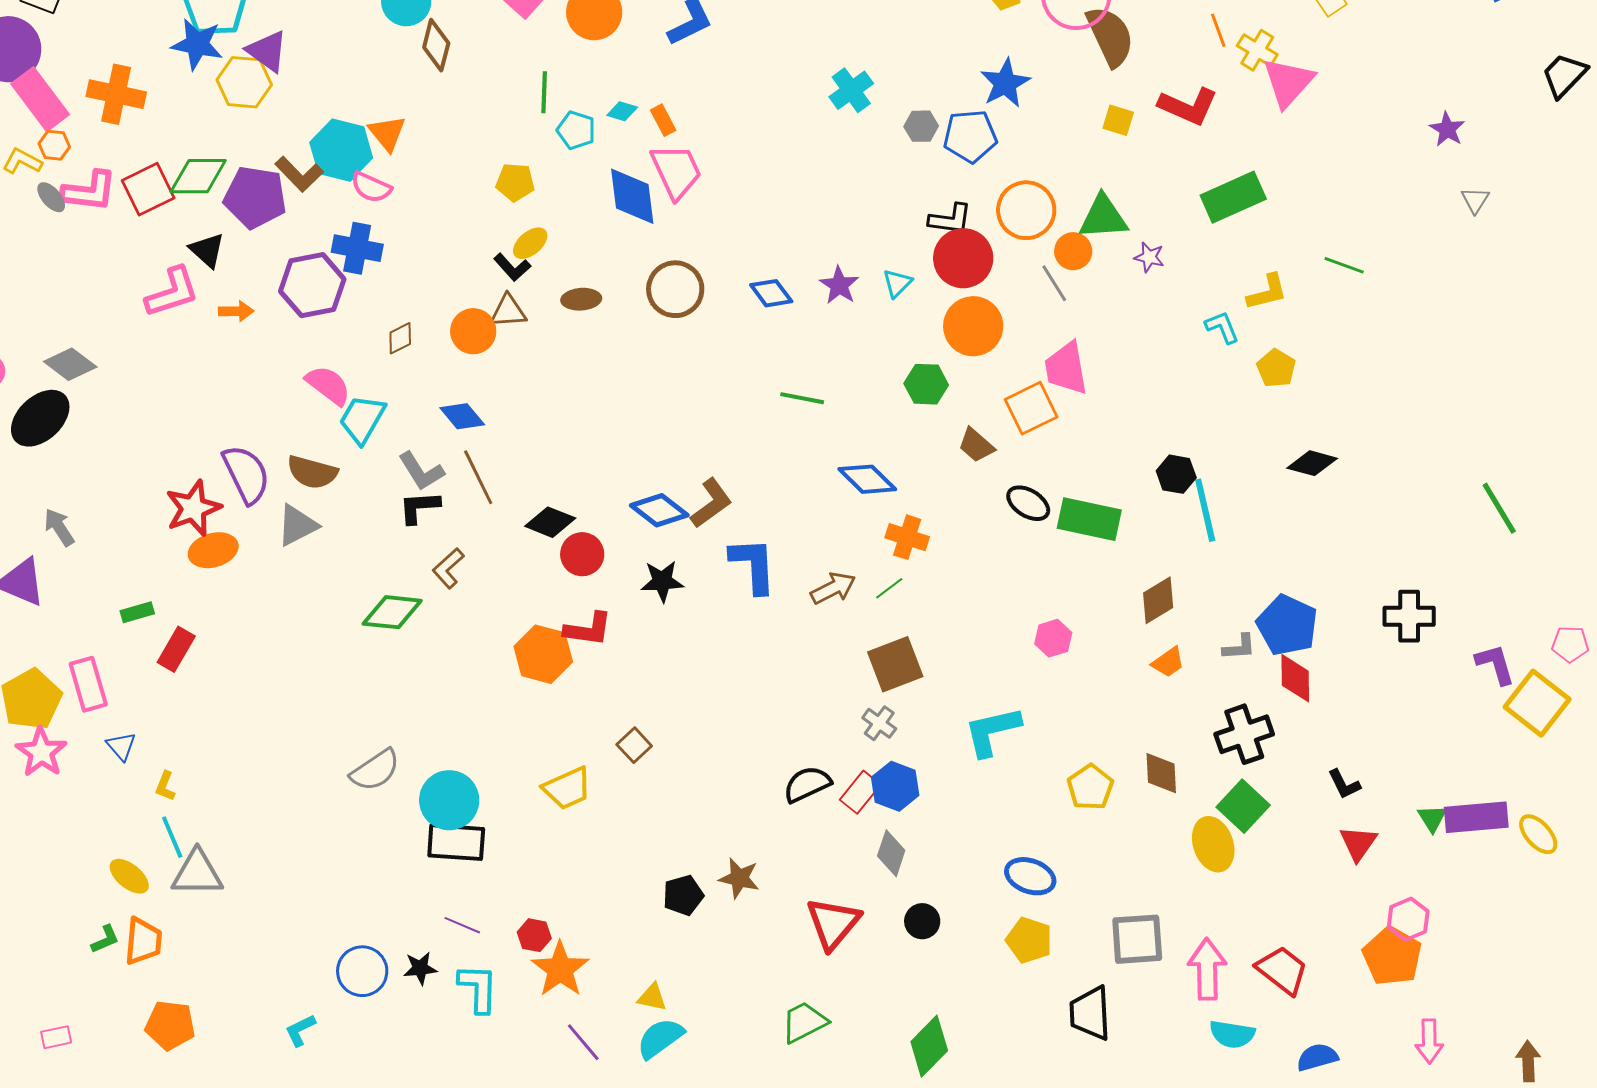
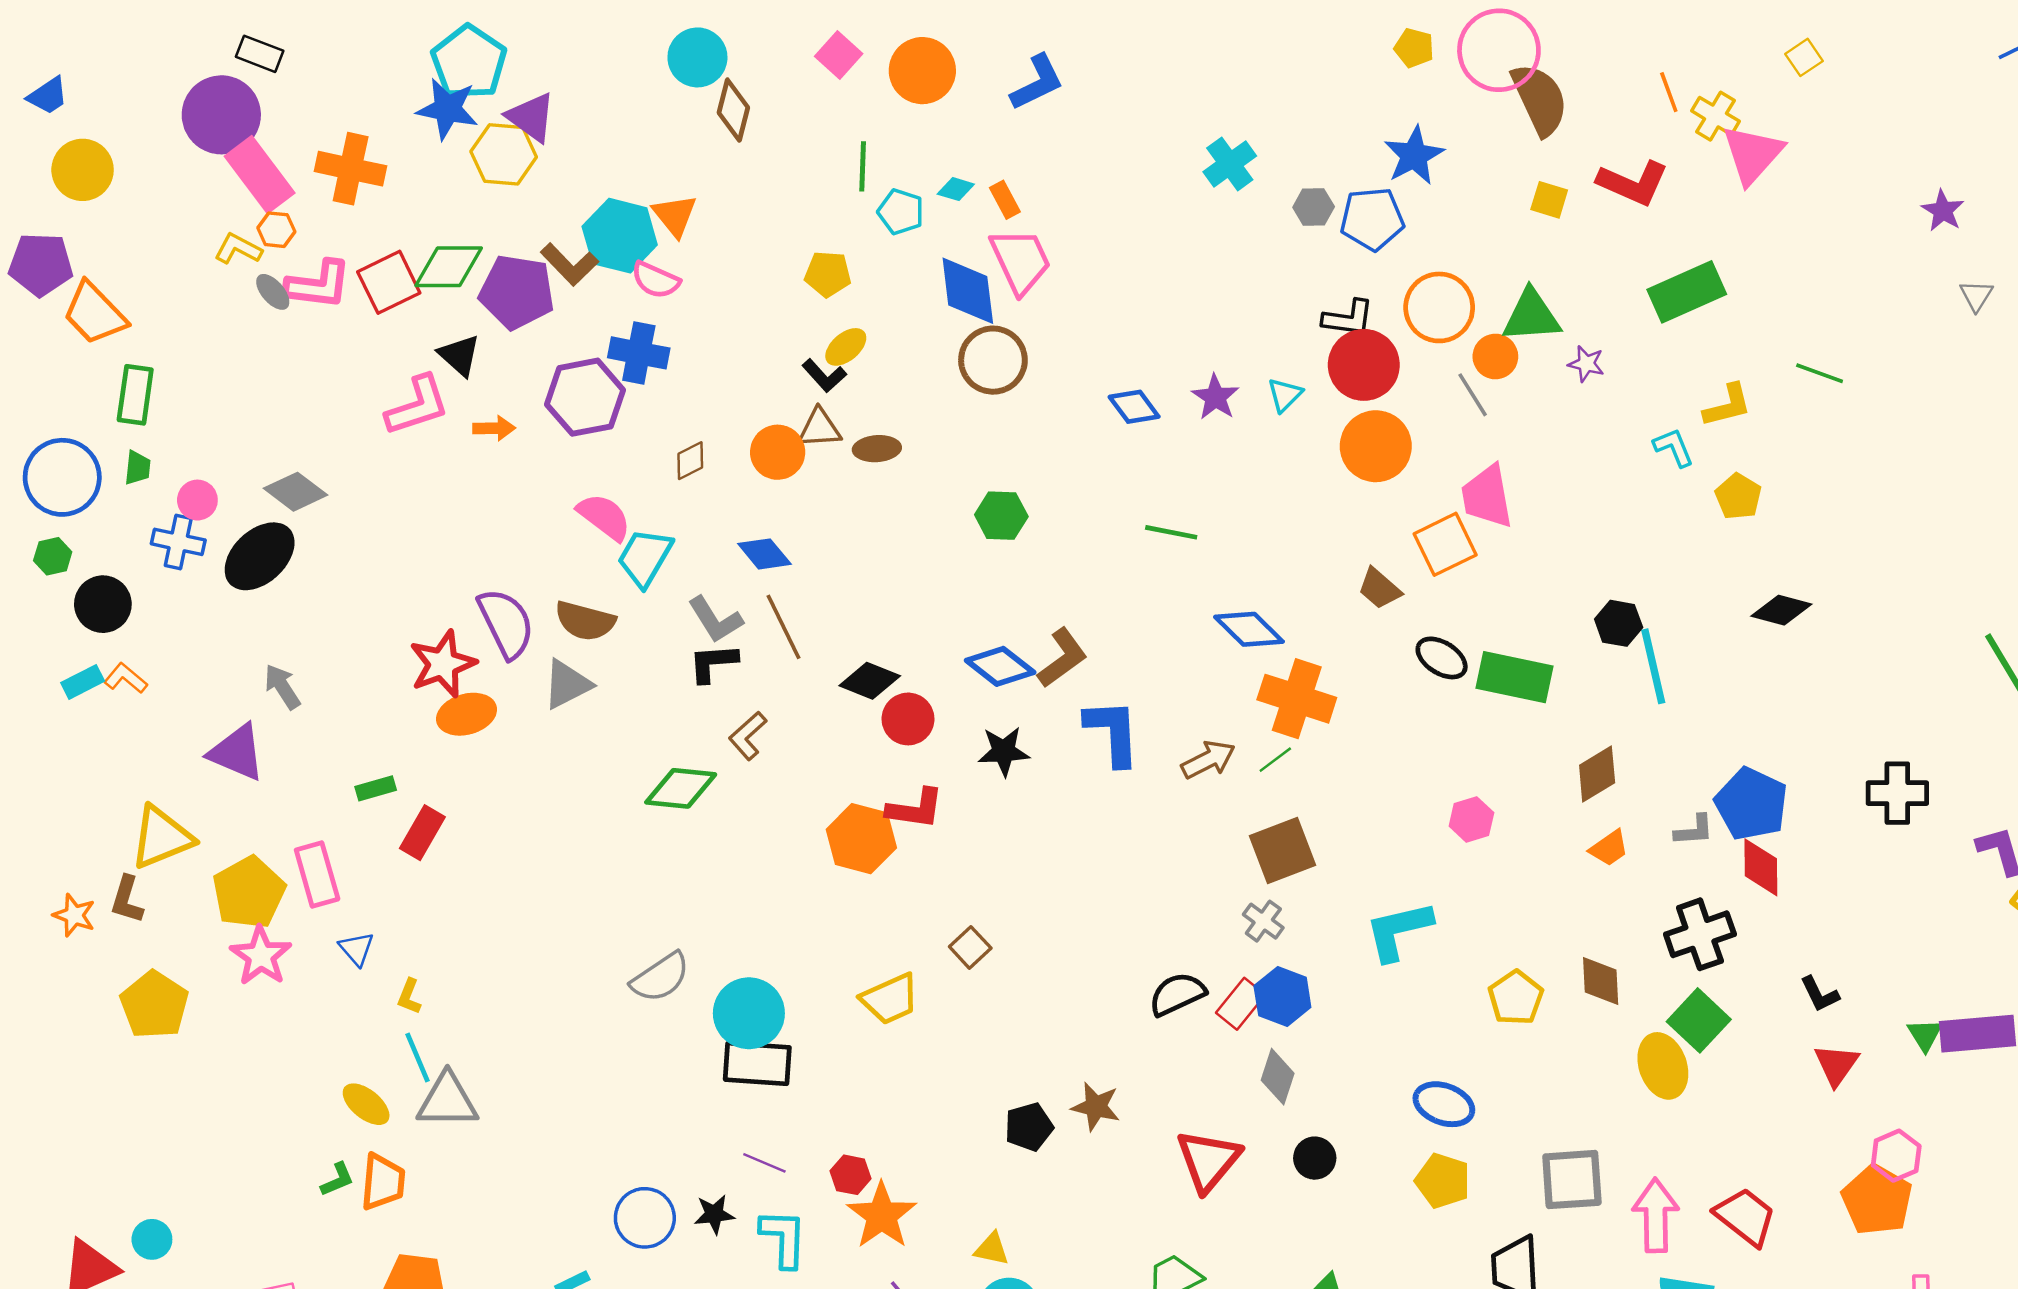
brown circle: (675, 289) -> (993, 360), moved
brown ellipse: (581, 299) -> (877, 449), moved
green hexagon: (926, 384) -> (1001, 516), moved
orange cross: (907, 537) -> (1297, 699), size x1.5

